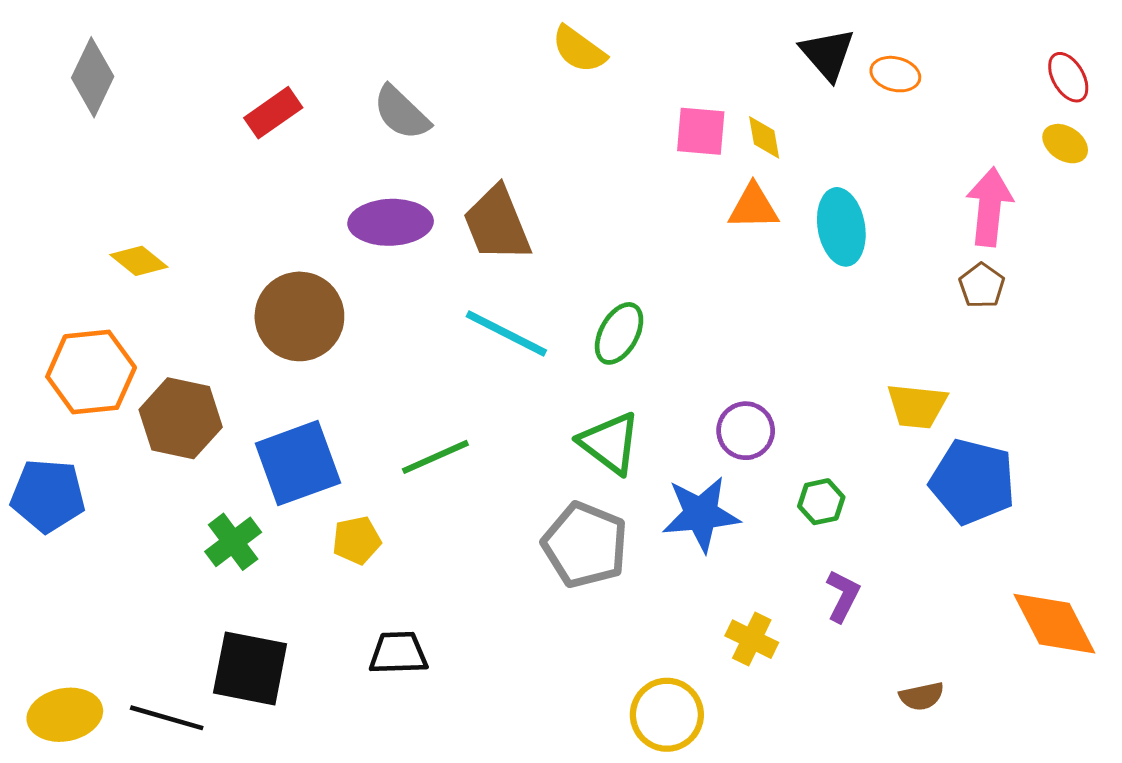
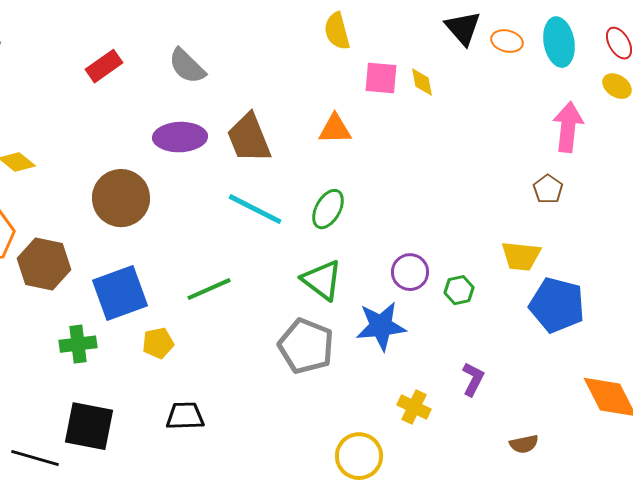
yellow semicircle: (579, 49) -> (337, 31), moved, turned 39
orange triangle: (753, 207) -> (335, 129), moved
cyan ellipse: (841, 227) -> (559, 42), moved
brown pentagon: (982, 286) -> (548, 189), moved
green hexagon: (821, 502) -> (459, 290), moved
green cross: (233, 542) -> (78, 344), turned 30

